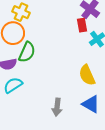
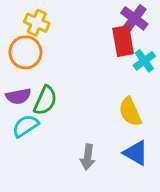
red rectangle: (82, 25) -> (123, 41), size x1.5
green semicircle: (27, 52) -> (45, 100), moved

